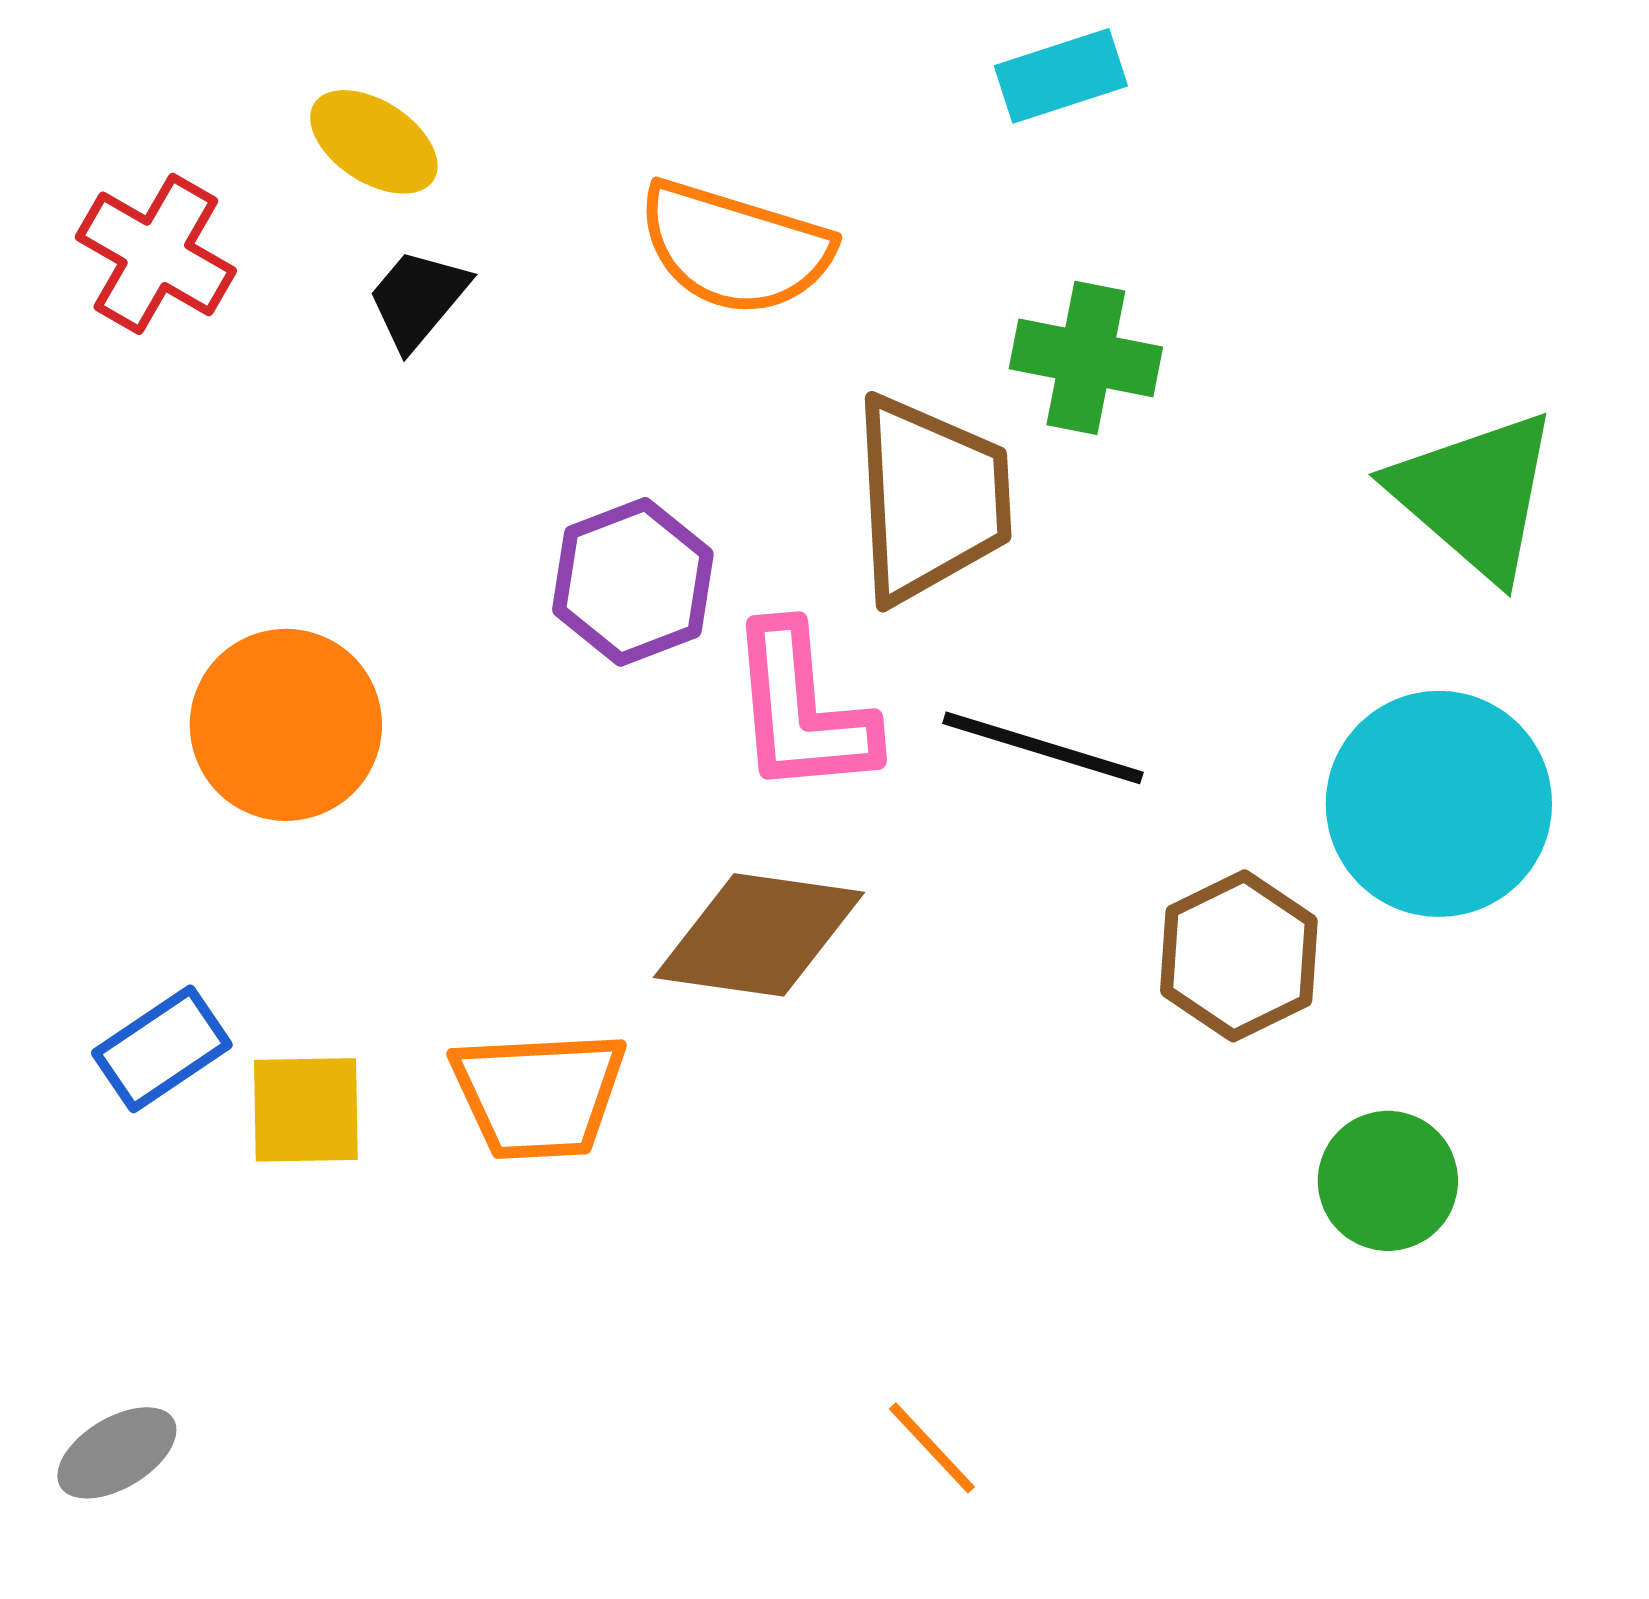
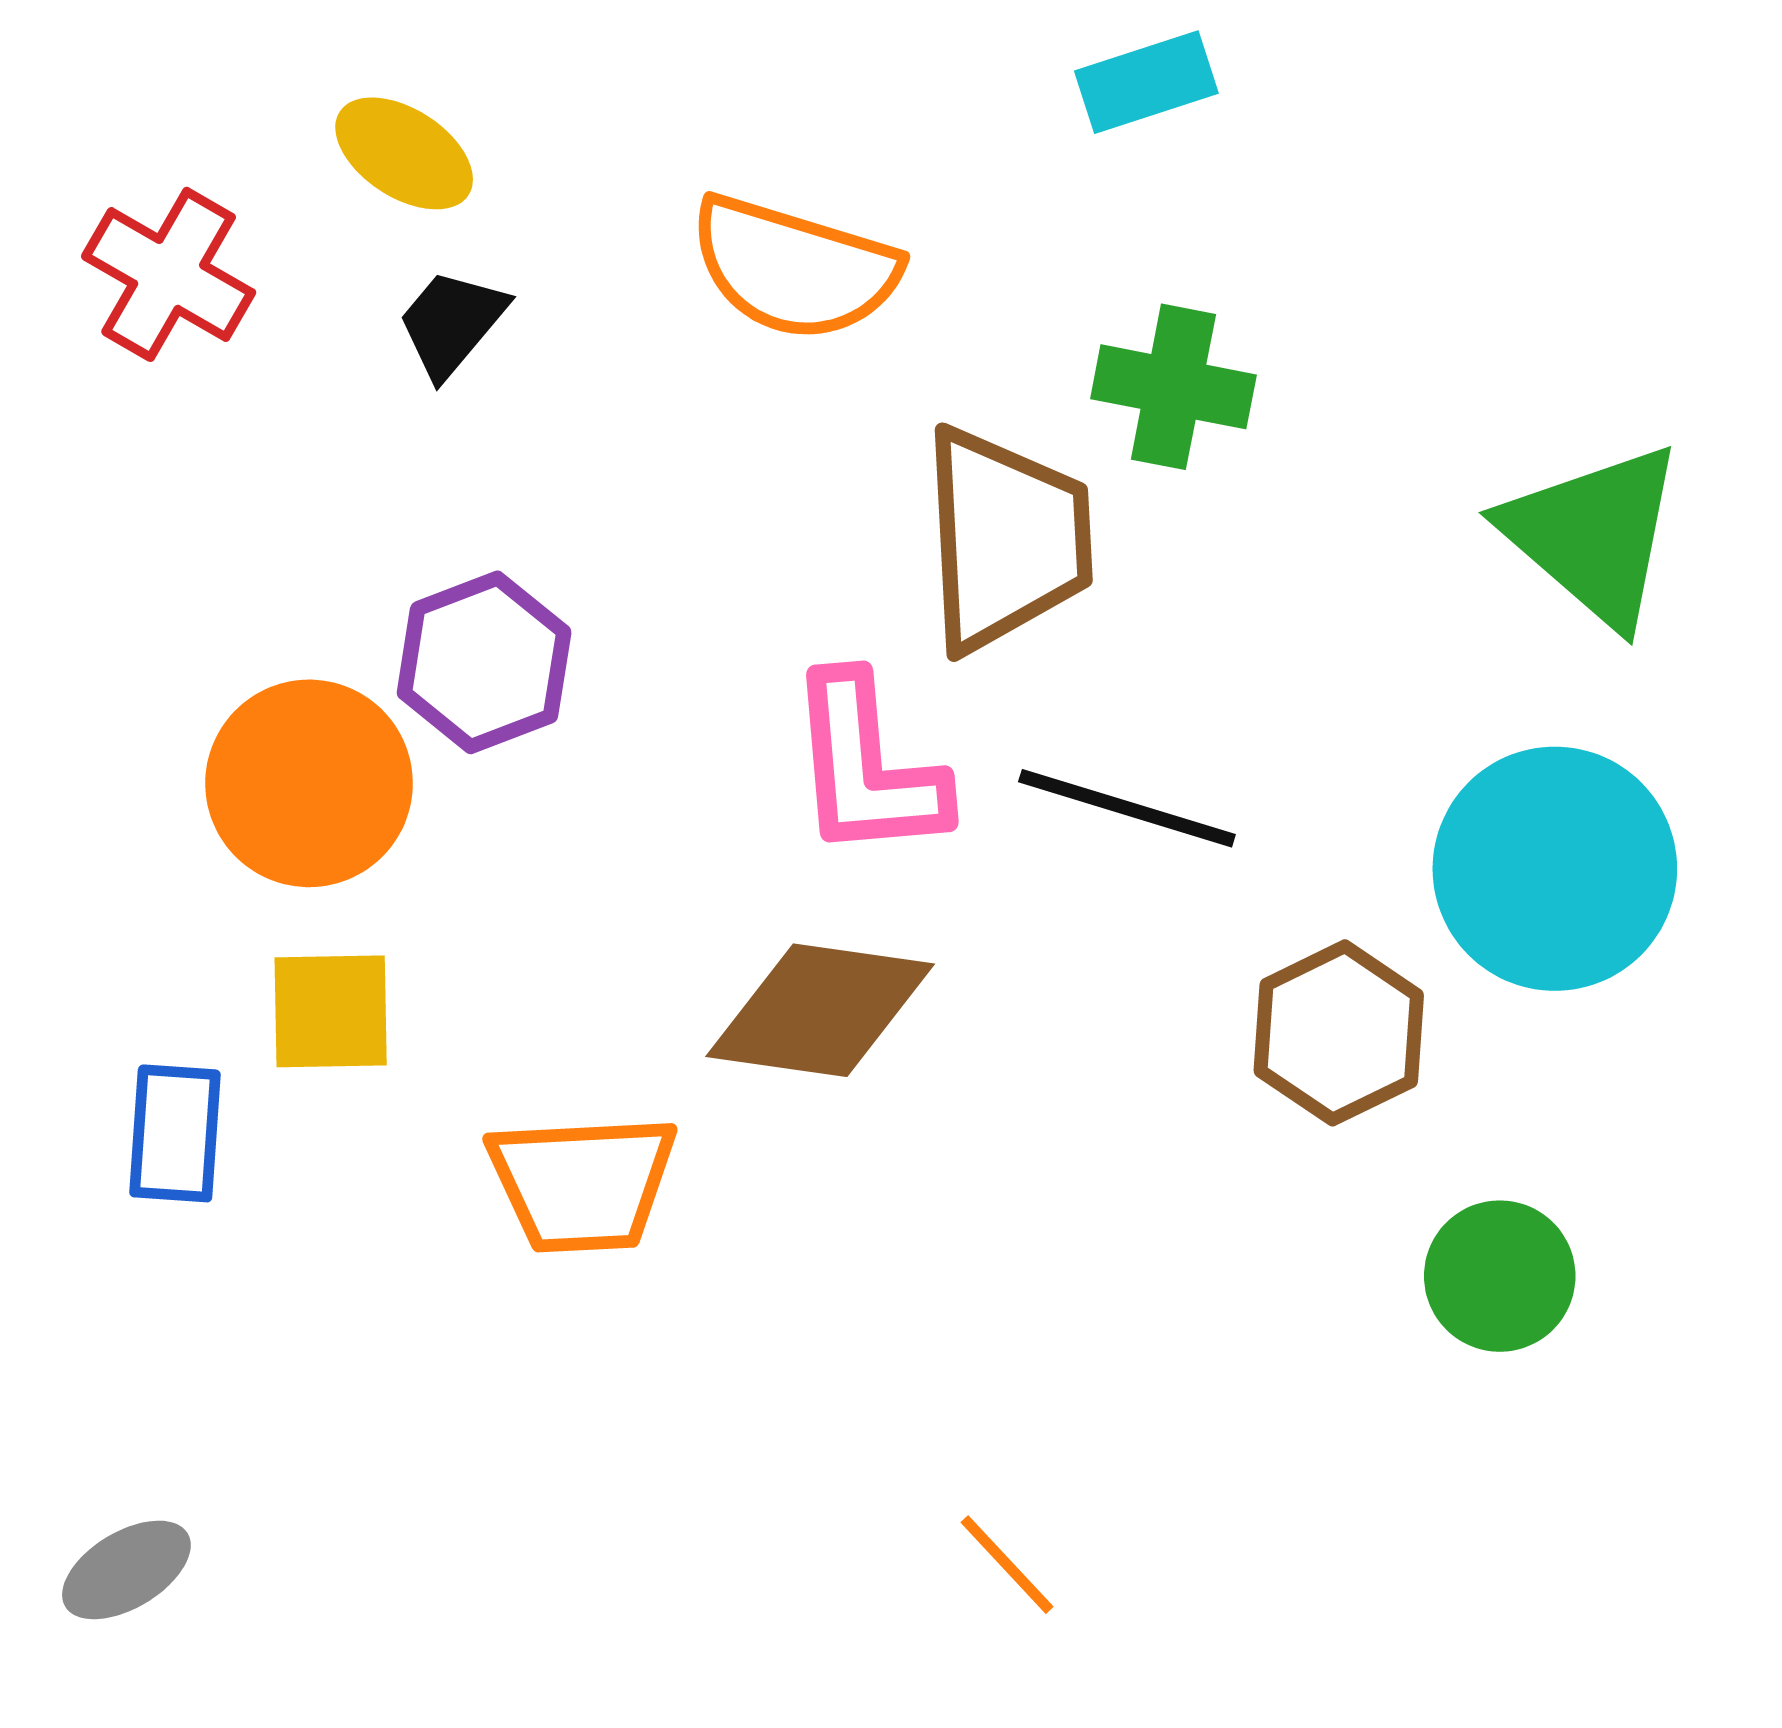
purple hexagon: (633, 582) -> (484, 662), moved
blue rectangle: (162, 1049) -> (175, 1133), turned -52
yellow square: (306, 1110) -> (331, 1011), moved

